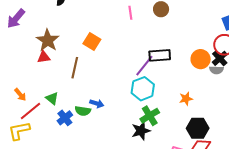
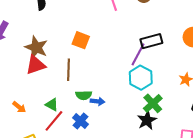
red triangle: (44, 57) -> (36, 65), size x1.5
red line: (30, 111) -> (54, 121), moved
green semicircle: (83, 111) -> (84, 95), moved
blue cross: (65, 118) -> (81, 121), moved

